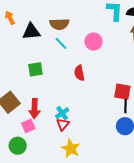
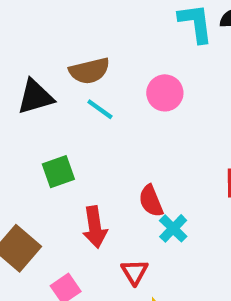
red semicircle: (79, 73) -> (151, 201), moved
red arrow: (34, 109) -> (95, 227), moved
cyan cross: (62, 113) -> (173, 228), moved

